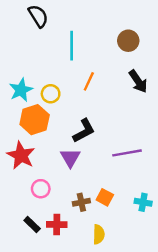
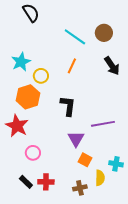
cyan line: (72, 46) -> (75, 37), moved, turned -55
cyan star: (21, 90) -> (21, 62), moved
black L-shape: (84, 131) -> (68, 106), turned -55
purple triangle: (70, 158) -> (76, 139), moved
brown cross: (81, 202) -> (80, 188), moved
yellow semicircle: (99, 234) -> (100, 178), moved

